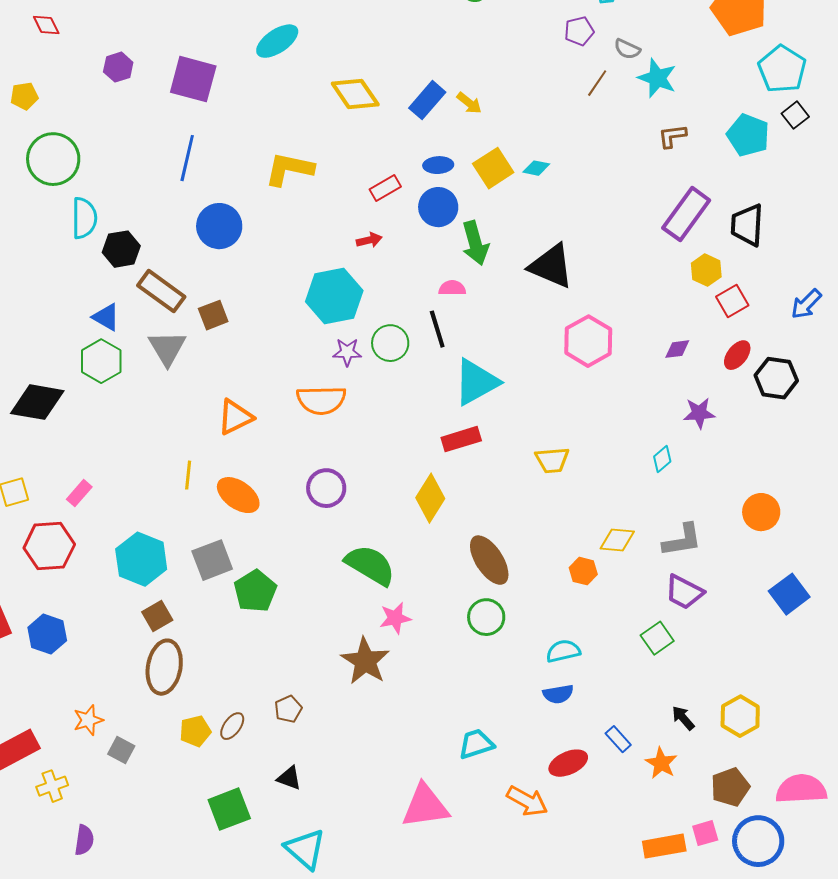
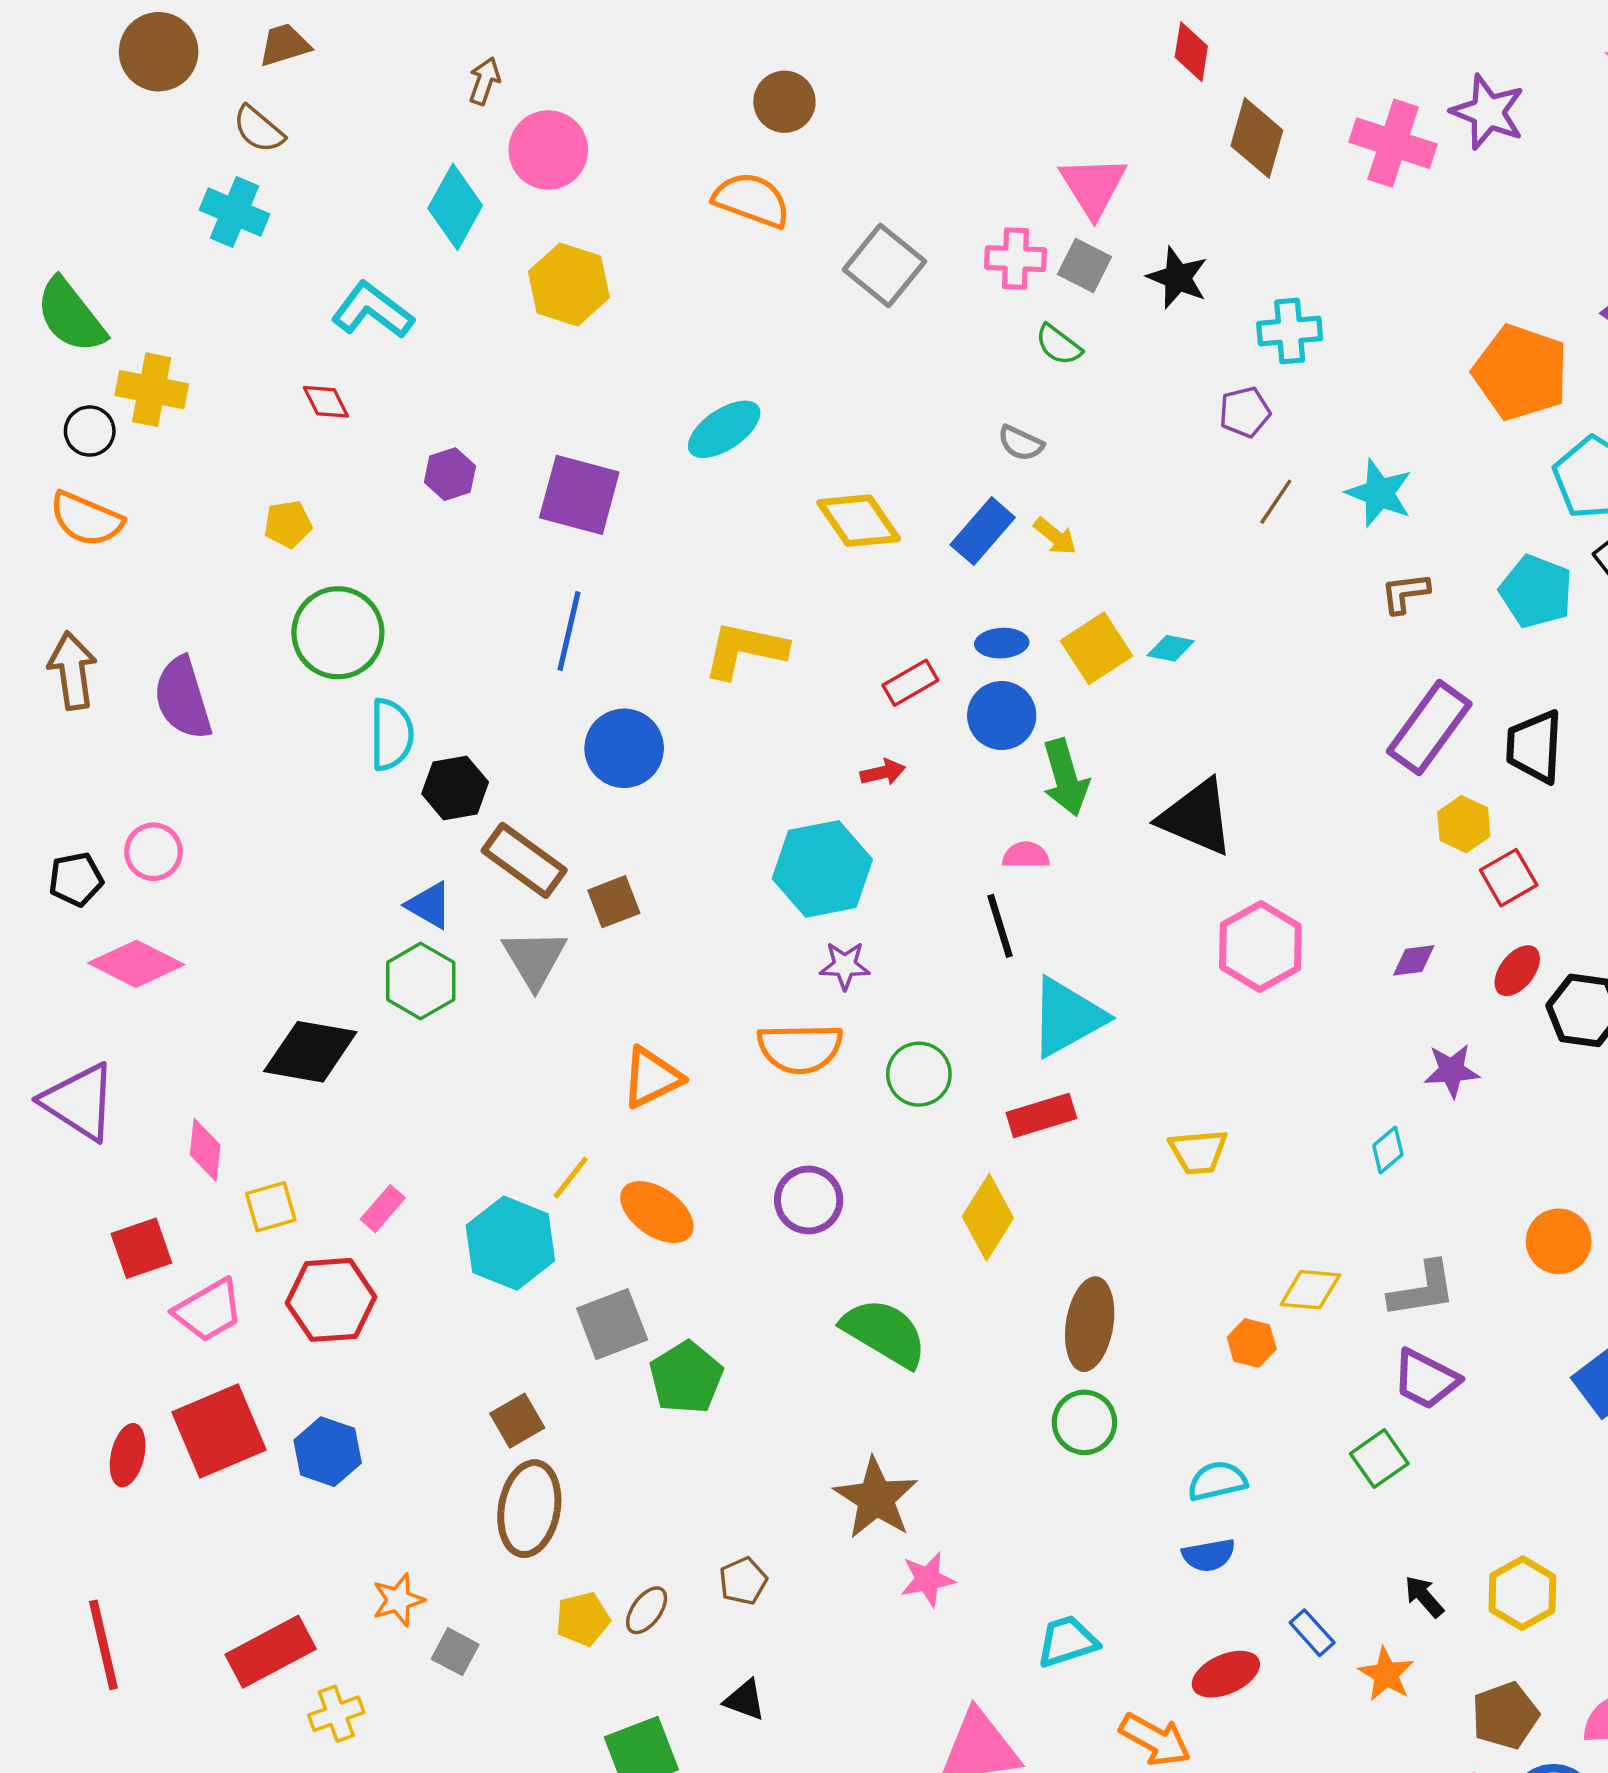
gray semicircle: (627, 49) -> (1021, 443), moved
green circle: (390, 343) -> (919, 1074), moved
yellow line: (188, 475) -> (571, 1178), turned 32
cyan hexagon: (141, 559) -> (510, 1243), moved
brown ellipse: (489, 560) -> (1090, 1324), turned 42
pink star: (395, 618) -> (928, 1579), moved

